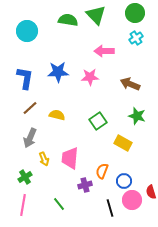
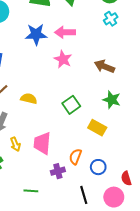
pink arrow: (104, 51) -> (65, 32), moved
blue star: (58, 72) -> (36, 34), moved
pink star: (90, 77) -> (63, 59), turned 30
pink circle: (132, 200) -> (114, 197), moved
green line: (59, 204) -> (31, 191), turned -48

